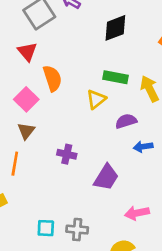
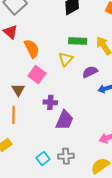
pink square: (26, 99) -> (37, 75), moved
purple trapezoid: (106, 177) -> (65, 120), moved
cyan square: (46, 228) -> (43, 158), turned -32

